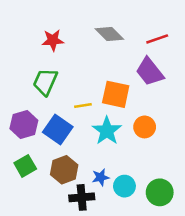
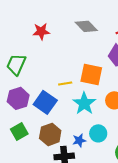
green trapezoid: (45, 82) -> (16, 64), moved
cyan circle: (124, 186) -> (98, 133), moved

